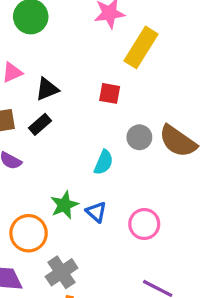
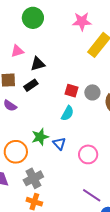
red square: (110, 93) -> (71, 91), moved
gray circle: (139, 137) -> (92, 92), moved

